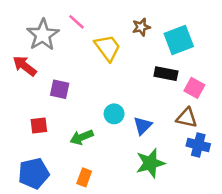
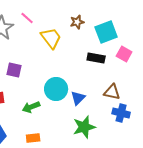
pink square: (194, 88) -> (124, 54), moved
cyan circle: (114, 114) -> (56, 89), size x1.5
orange rectangle: (84, 177) -> (33, 138), turned 64

